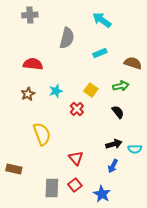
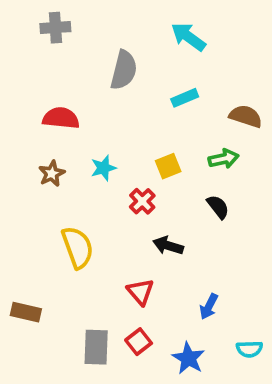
yellow square: (91, 90) -> (168, 166), turned 32
black arrow: (114, 144) -> (168, 246), moved, turned -147
cyan semicircle: (135, 149) -> (249, 349), moved

